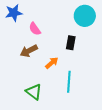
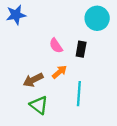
pink semicircle: (35, 29) -> (56, 46), moved
brown arrow: (29, 51) -> (33, 80), moved

